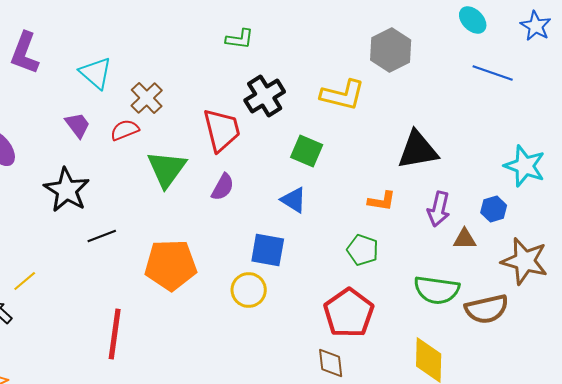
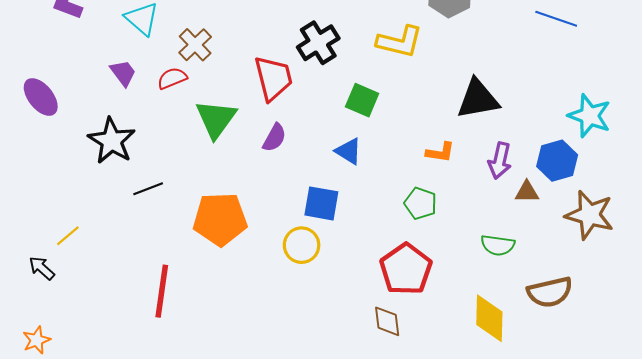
blue hexagon: (494, 209) -> (557, 161), size x1.5
green semicircle: (437, 290) -> (498, 245), size x0.7
brown semicircle: (487, 309) -> (550, 292), moved

